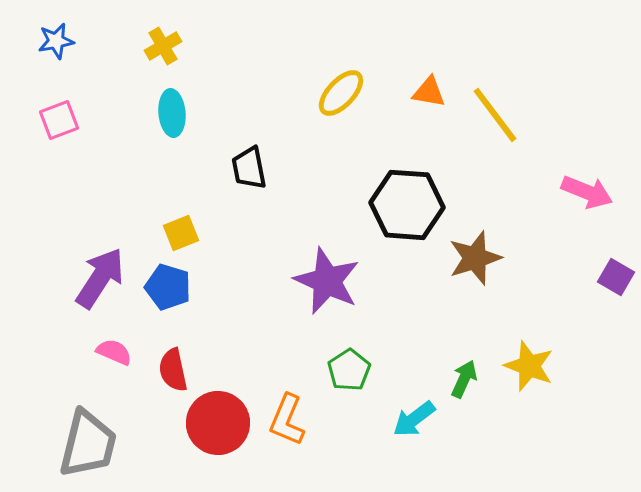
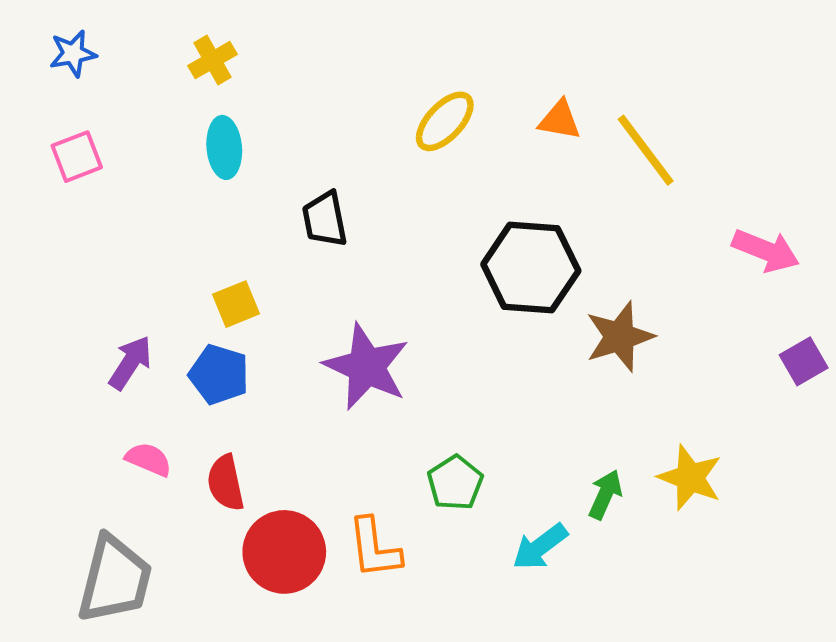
purple square: (616, 277) -> (804, 361), turned 30
purple arrow: (100, 278) -> (130, 363), size x0.7
purple star: (327, 281) -> (366, 367), moved
orange L-shape: (287, 420) -> (374, 548), turned -30

